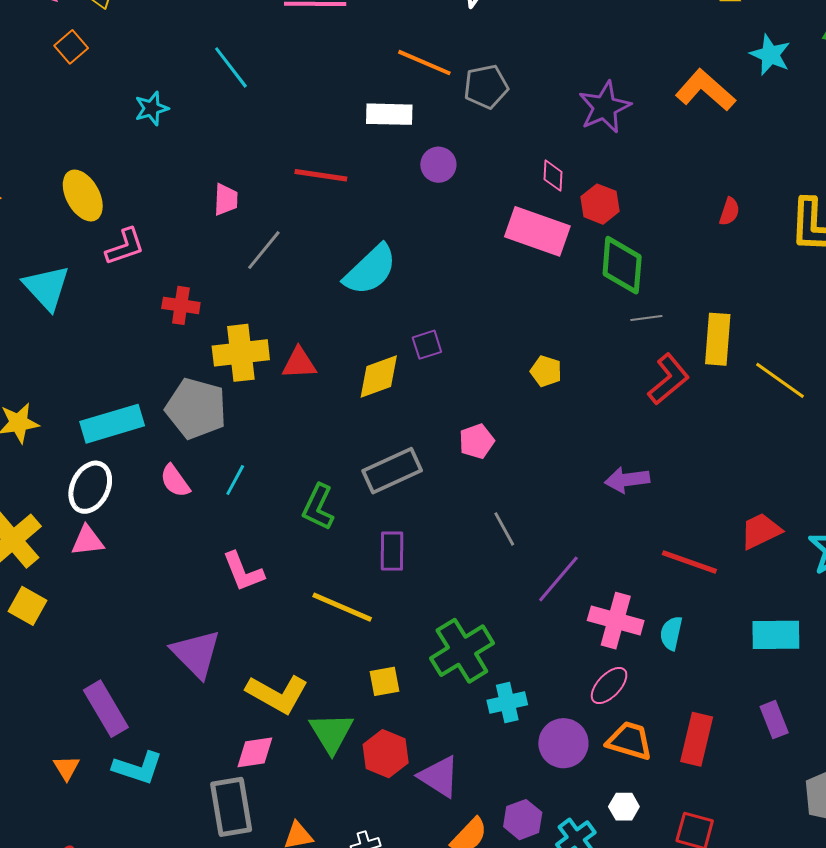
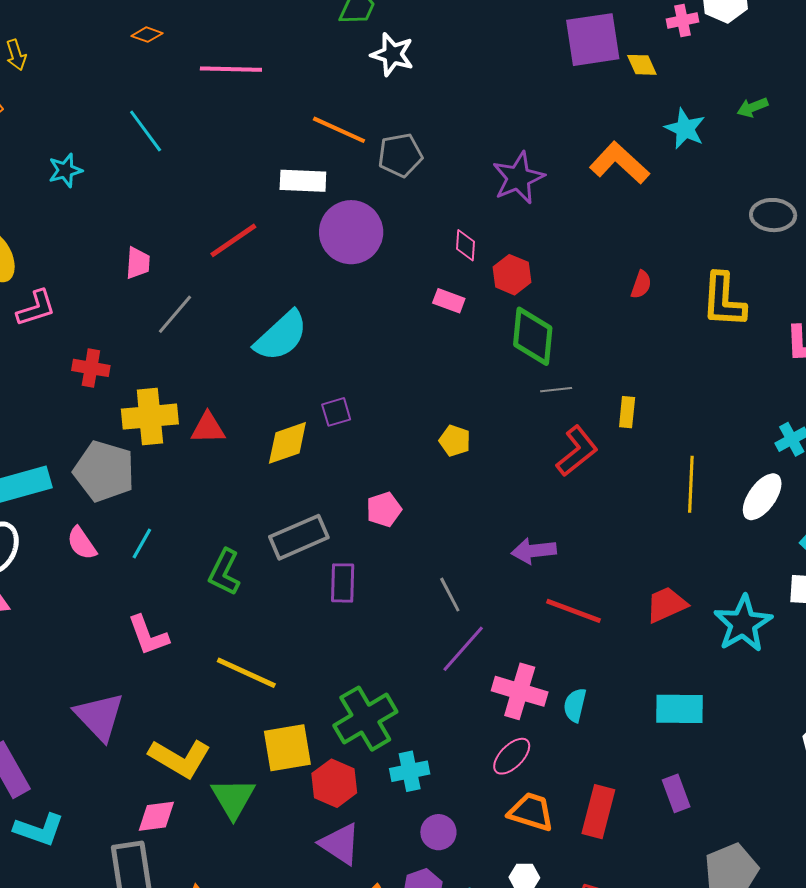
purple circle: (438, 165) -> (351, 232), size x1.8
red line: (321, 175) -> (233, 240), turned -44
pink rectangle: (537, 231) -> (449, 301), size x0.5
yellow rectangle: (718, 339) -> (627, 412), size x0.6
yellow line: (780, 380) -> (691, 484), moved, turned 56
gray line: (504, 529) -> (450, 595), moved
purple rectangle: (392, 551) -> (343, 583), moved
red line: (689, 562) -> (574, 611), moved
yellow square: (385, 681) -> (287, 748), size x1.6
purple circle: (563, 743) -> (438, 832), moved, size x0.7
red hexagon: (386, 754) -> (334, 783), moved

